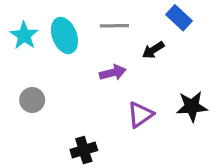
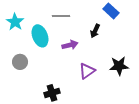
gray line: (114, 26) -> (61, 16), moved
cyan ellipse: (64, 35) -> (40, 36), moved
black arrow: (153, 50) -> (95, 31), turned -32

